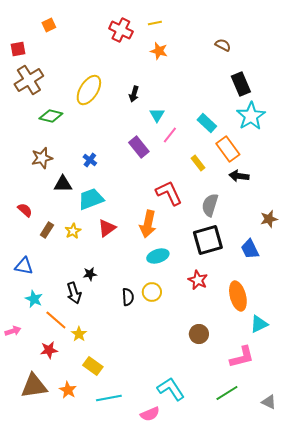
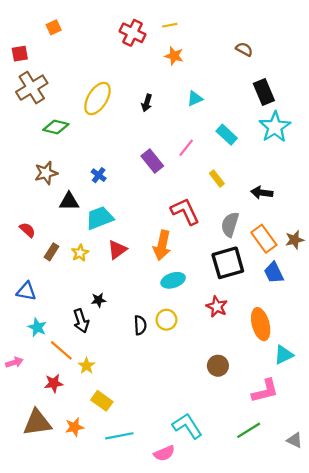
cyan triangle: (157, 115) -> (195, 99), moved, turned 35
orange rectangle: (228, 149) -> (264, 239), moved
orange star: (68, 390) -> (74, 427), turned 30

